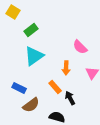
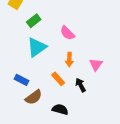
pink semicircle: (80, 47) -> (67, 33), moved
black arrow: (70, 98) -> (81, 85), moved

